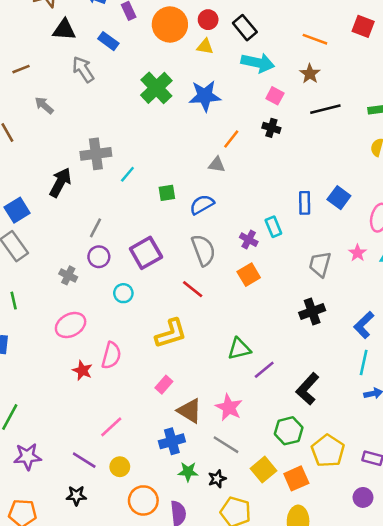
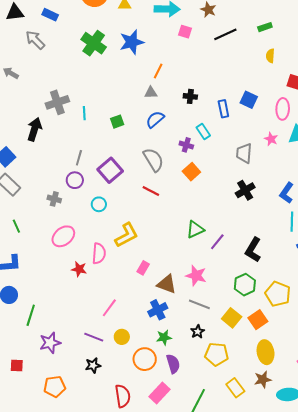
black cross: (271, 128) -> (190, 96), moved
cyan line: (127, 174) -> (84, 113), turned -32
blue semicircle: (202, 205) -> (155, 119), moved
gray line: (96, 228) -> (79, 158), moved
yellow L-shape: (171, 333) -> (126, 235), moved
green star: (188, 472) -> (164, 337), moved

